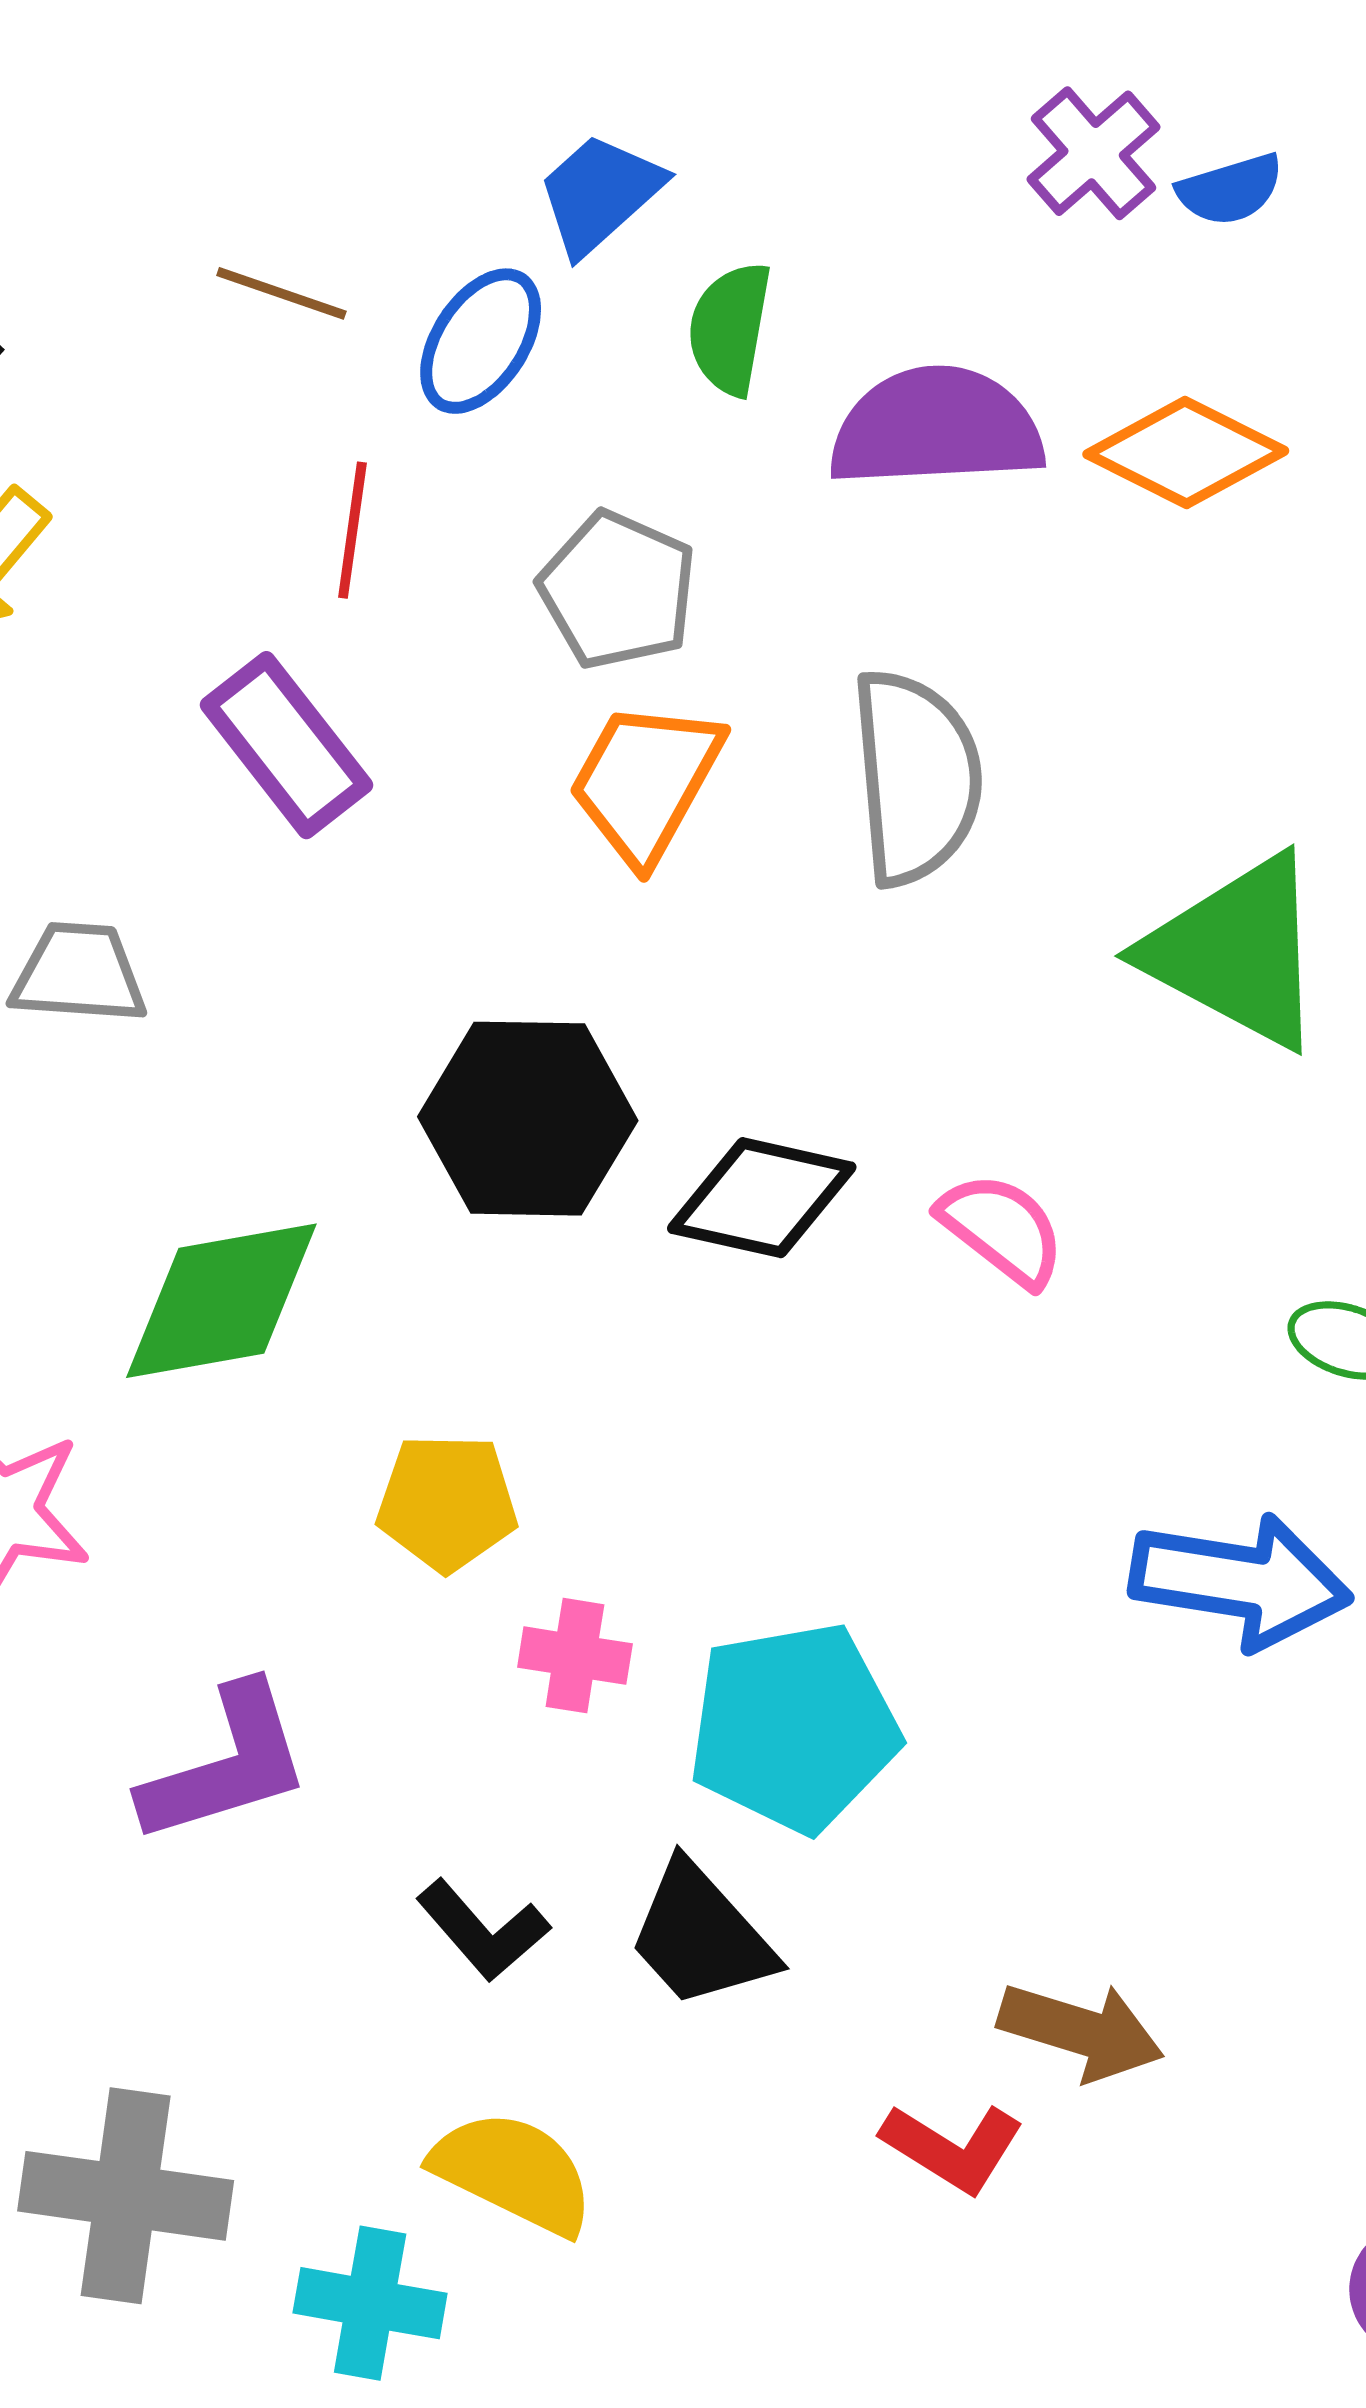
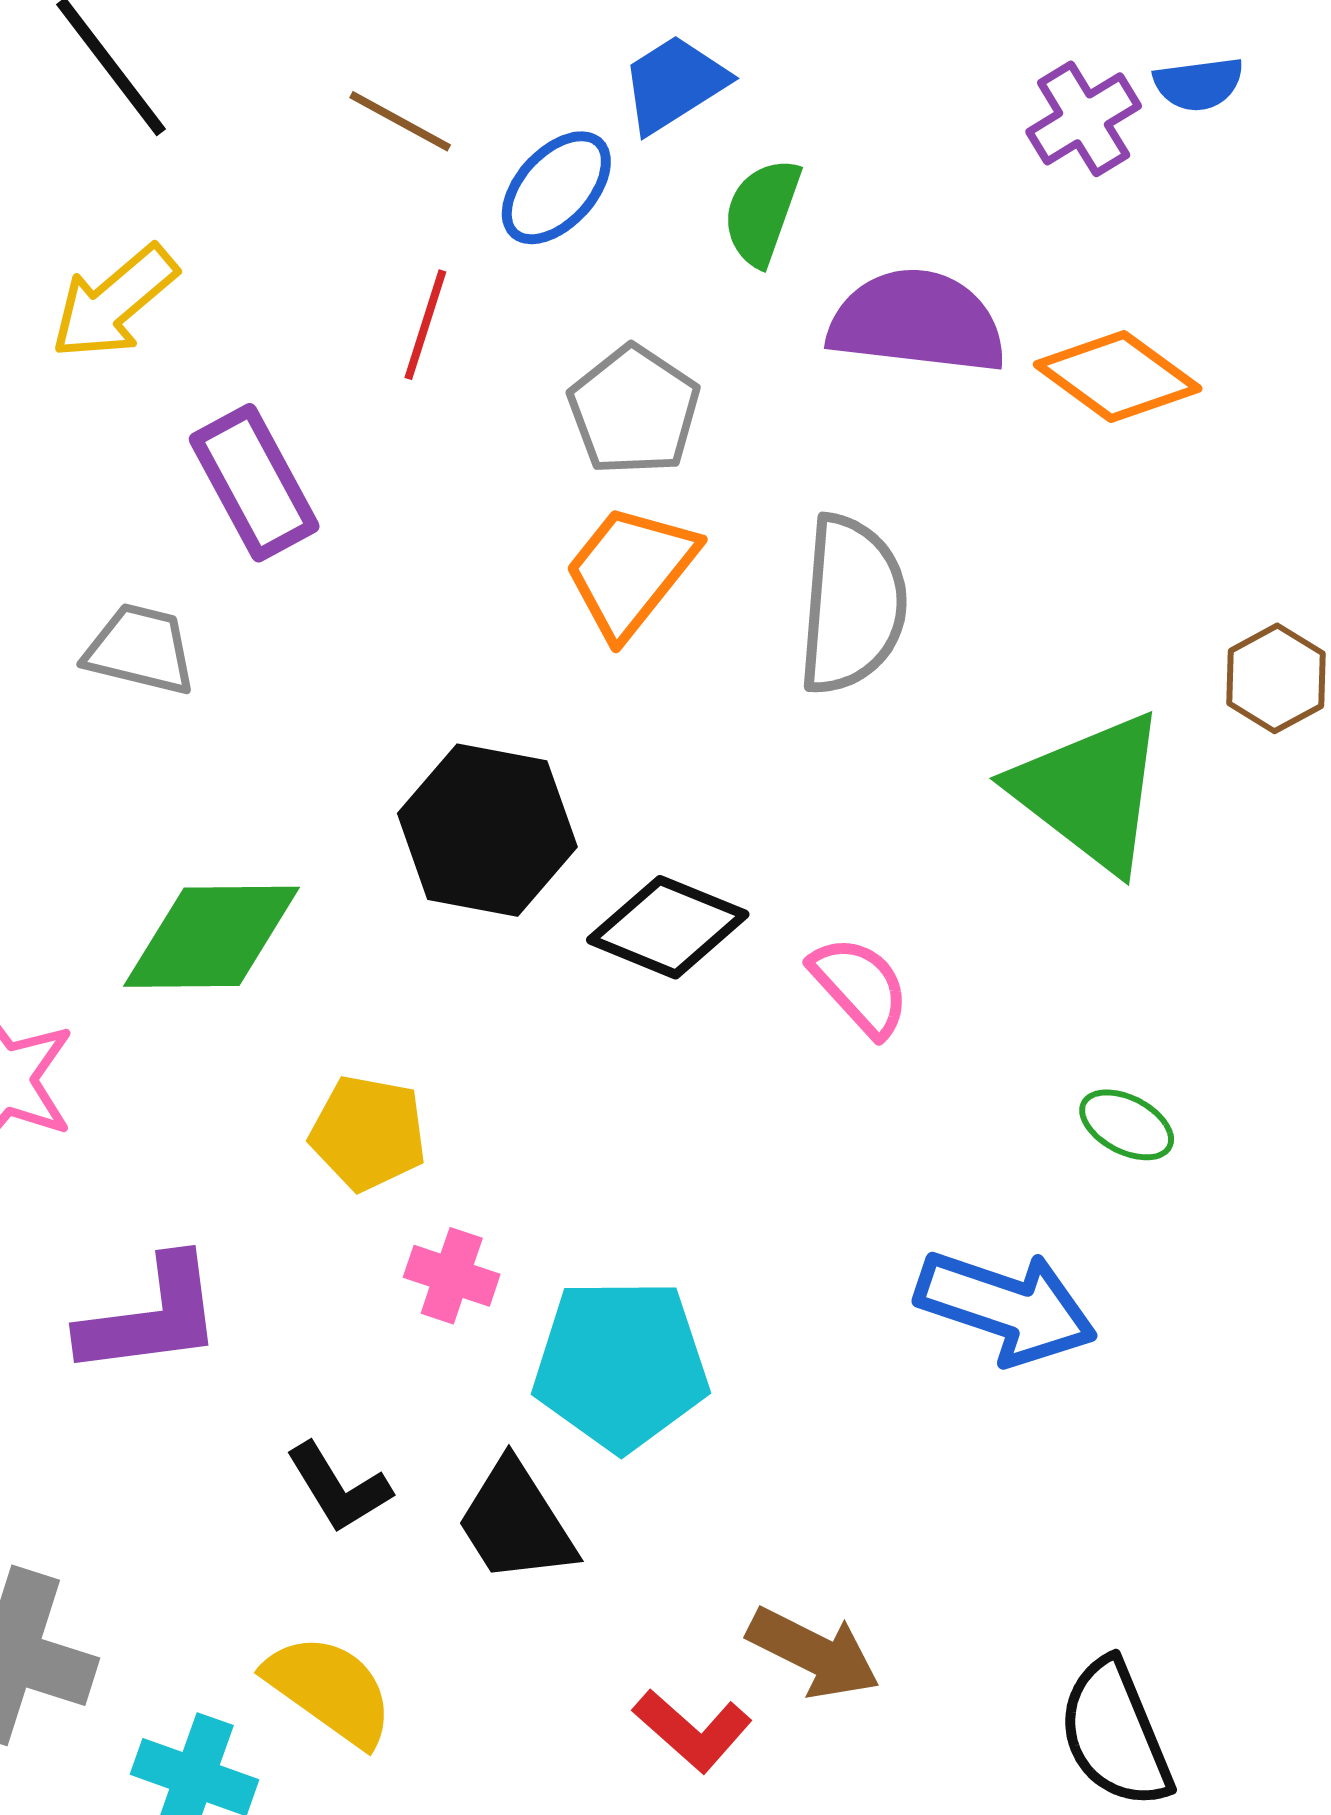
blue semicircle: (1230, 190) -> (1199, 84), moved
purple rectangle: (286, 745) -> (254, 483), moved

